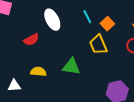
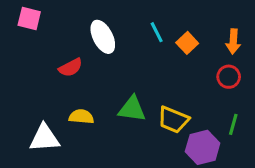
yellow trapezoid: (98, 45) -> (173, 120), moved, turned -45
white triangle: (14, 86) -> (44, 138), size x1.5

